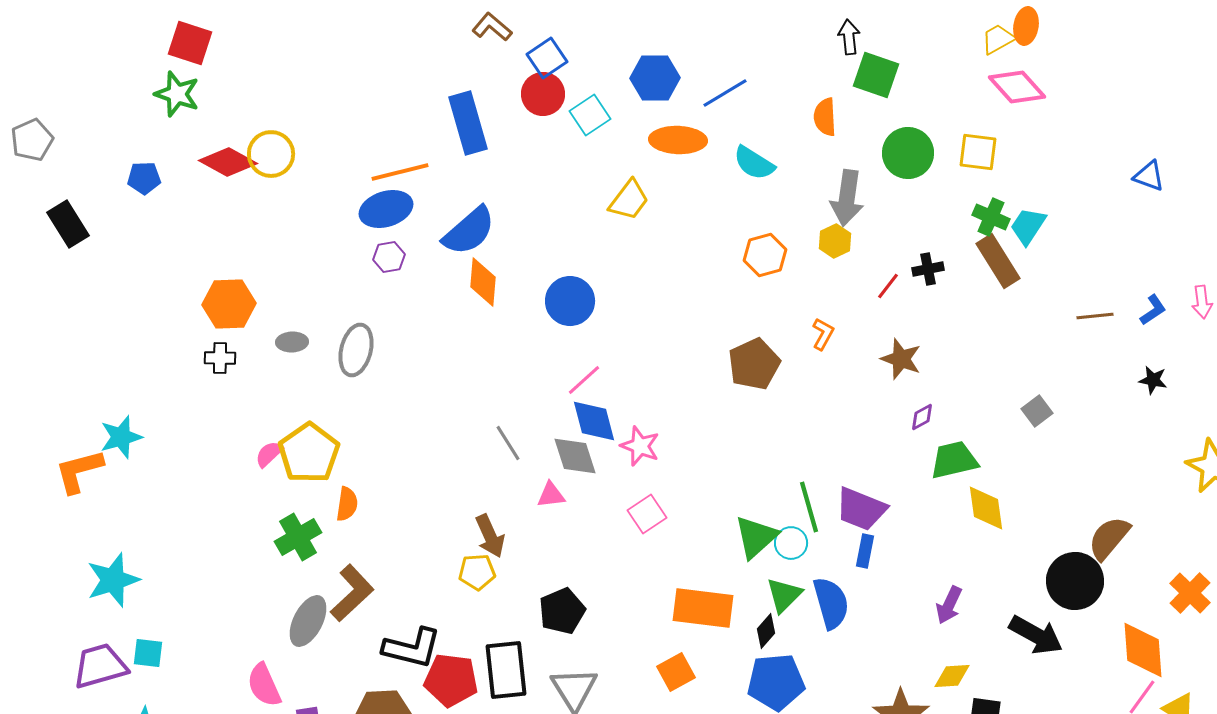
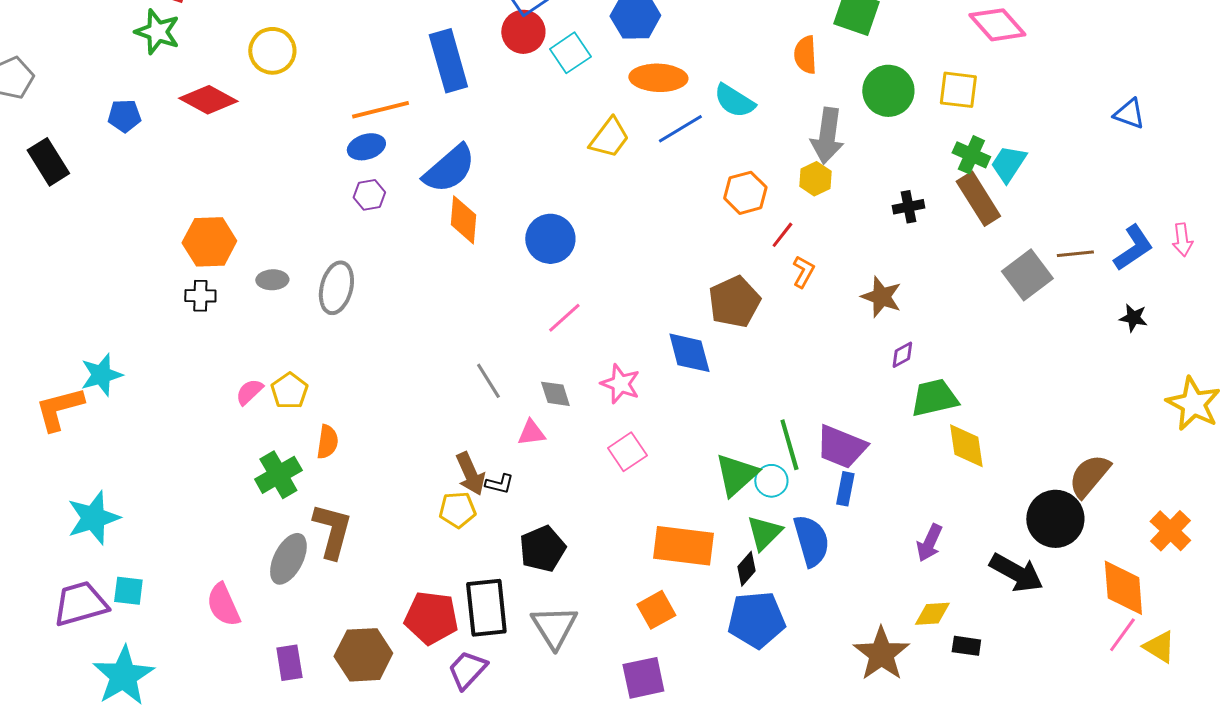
blue line: (725, 93) -> (680, 129), moved
yellow circle: (271, 154) -> (272, 51), moved
blue ellipse: (386, 209) -> (366, 147), size x0.7
red line: (888, 286) -> (782, 235), moved
blue L-shape: (1153, 310) -> (1133, 248), size x1.5
gray square: (1037, 411) -> (1027, 275), moved, size x1.6
blue diamond: (594, 421) -> (689, 353), moved
yellow pentagon: (309, 453) -> (289, 391), size x0.6
gray diamond: (575, 456) -> (555, 394), size x0.7
brown L-shape: (352, 593) -> (332, 531), turned -32
black L-shape: (412, 648) -> (499, 484), moved, size x0.5
pink semicircle: (264, 685) -> (223, 605), moved

